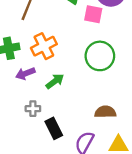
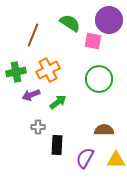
black rectangle: (54, 128) -> (57, 145), turned 30

